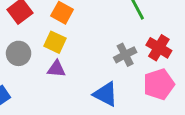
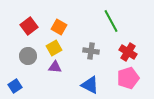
yellow square: (55, 42) -> (54, 48), turned 35
gray cross: (125, 55) -> (91, 51), moved, turned 35

